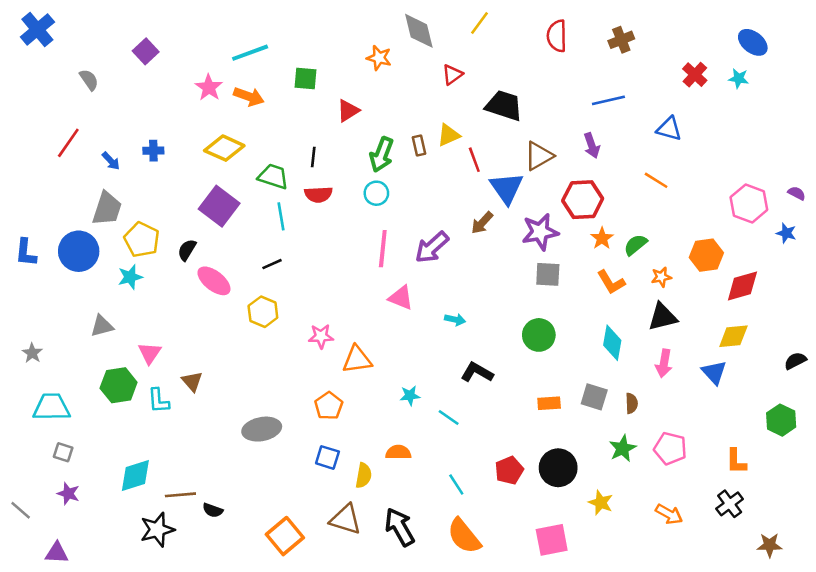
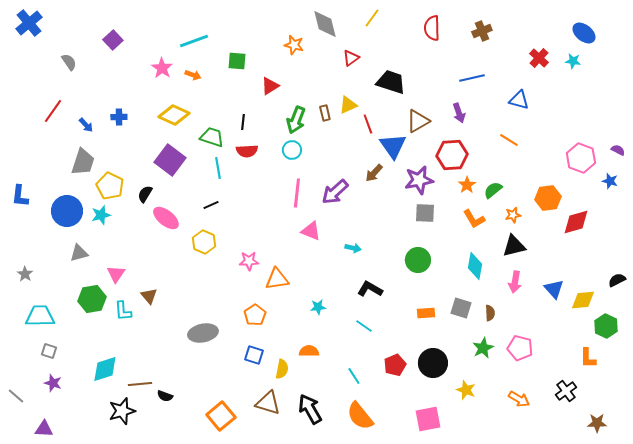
orange arrow: (249, 97) -> (193, 75), size x0.7
blue circle: (79, 251) -> (67, 211), moved
yellow diamond: (733, 336) -> (583, 300), moved
cyan line: (449, 417) -> (364, 326), moved
orange L-shape: (736, 461) -> (588, 358), moved

